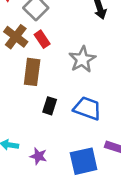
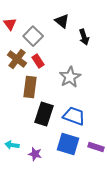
black rectangle: (50, 106) -> (44, 114), size x1.6
blue square: (84, 161) -> (68, 144), moved, turned 30

